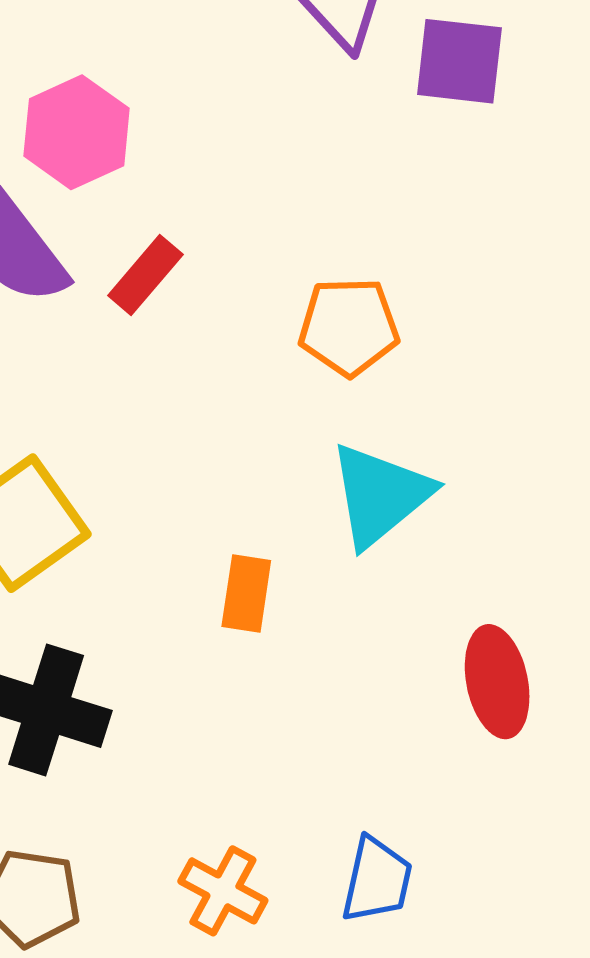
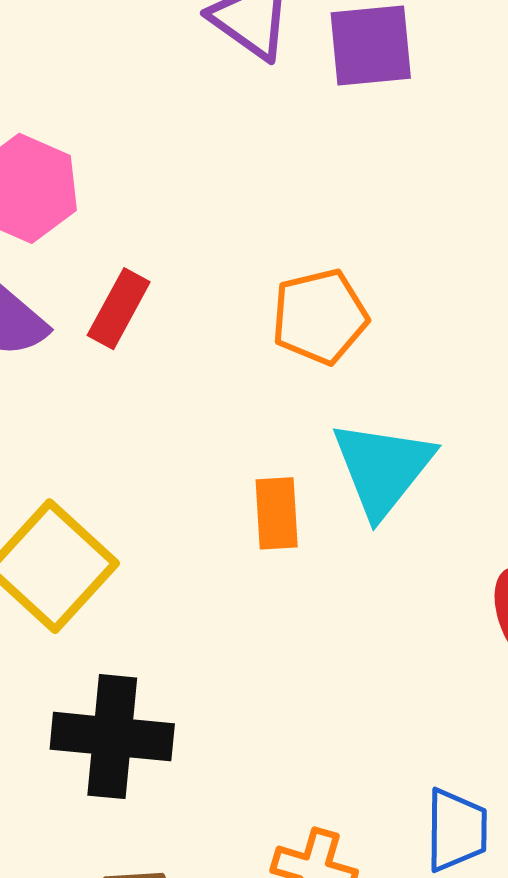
orange rectangle: (246, 594) -> (277, 513), moved

